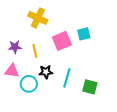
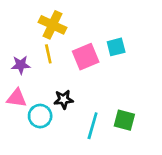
yellow line: (35, 51) -> (48, 54), moved
cyan line: (67, 78) -> (93, 126), moved

